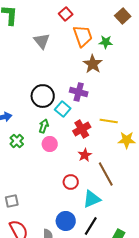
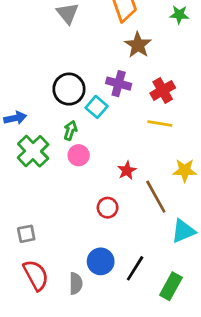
green star: (106, 42) -> (179, 15), moved
red cross: (82, 129) -> (163, 90), moved
yellow star: (127, 140) -> (185, 170), moved
green cross: (17, 141) -> (33, 151), size x1.6
cyan triangle: (92, 199) -> (183, 231), moved

